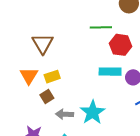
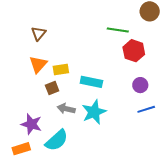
brown triangle: (43, 44) -> (39, 33), moved, size x0.7
cyan rectangle: (110, 72) -> (91, 82), moved

